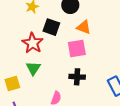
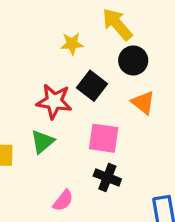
red star: (33, 43) -> (54, 101), turned 30
pink square: (77, 48) -> (104, 138), moved

